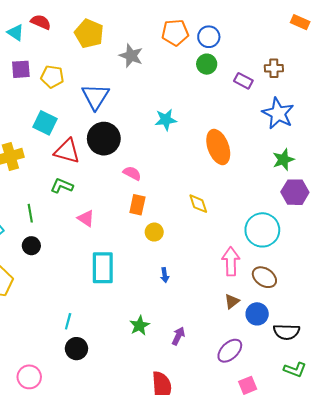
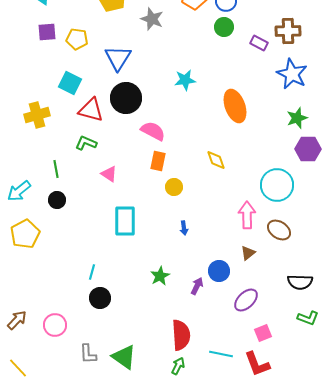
brown cross: (274, 68) -> (288, 31), size x1.4
pink semicircle: (132, 173) -> (153, 131), size x1.4
blue circle: (257, 314) -> (219, 271), moved

